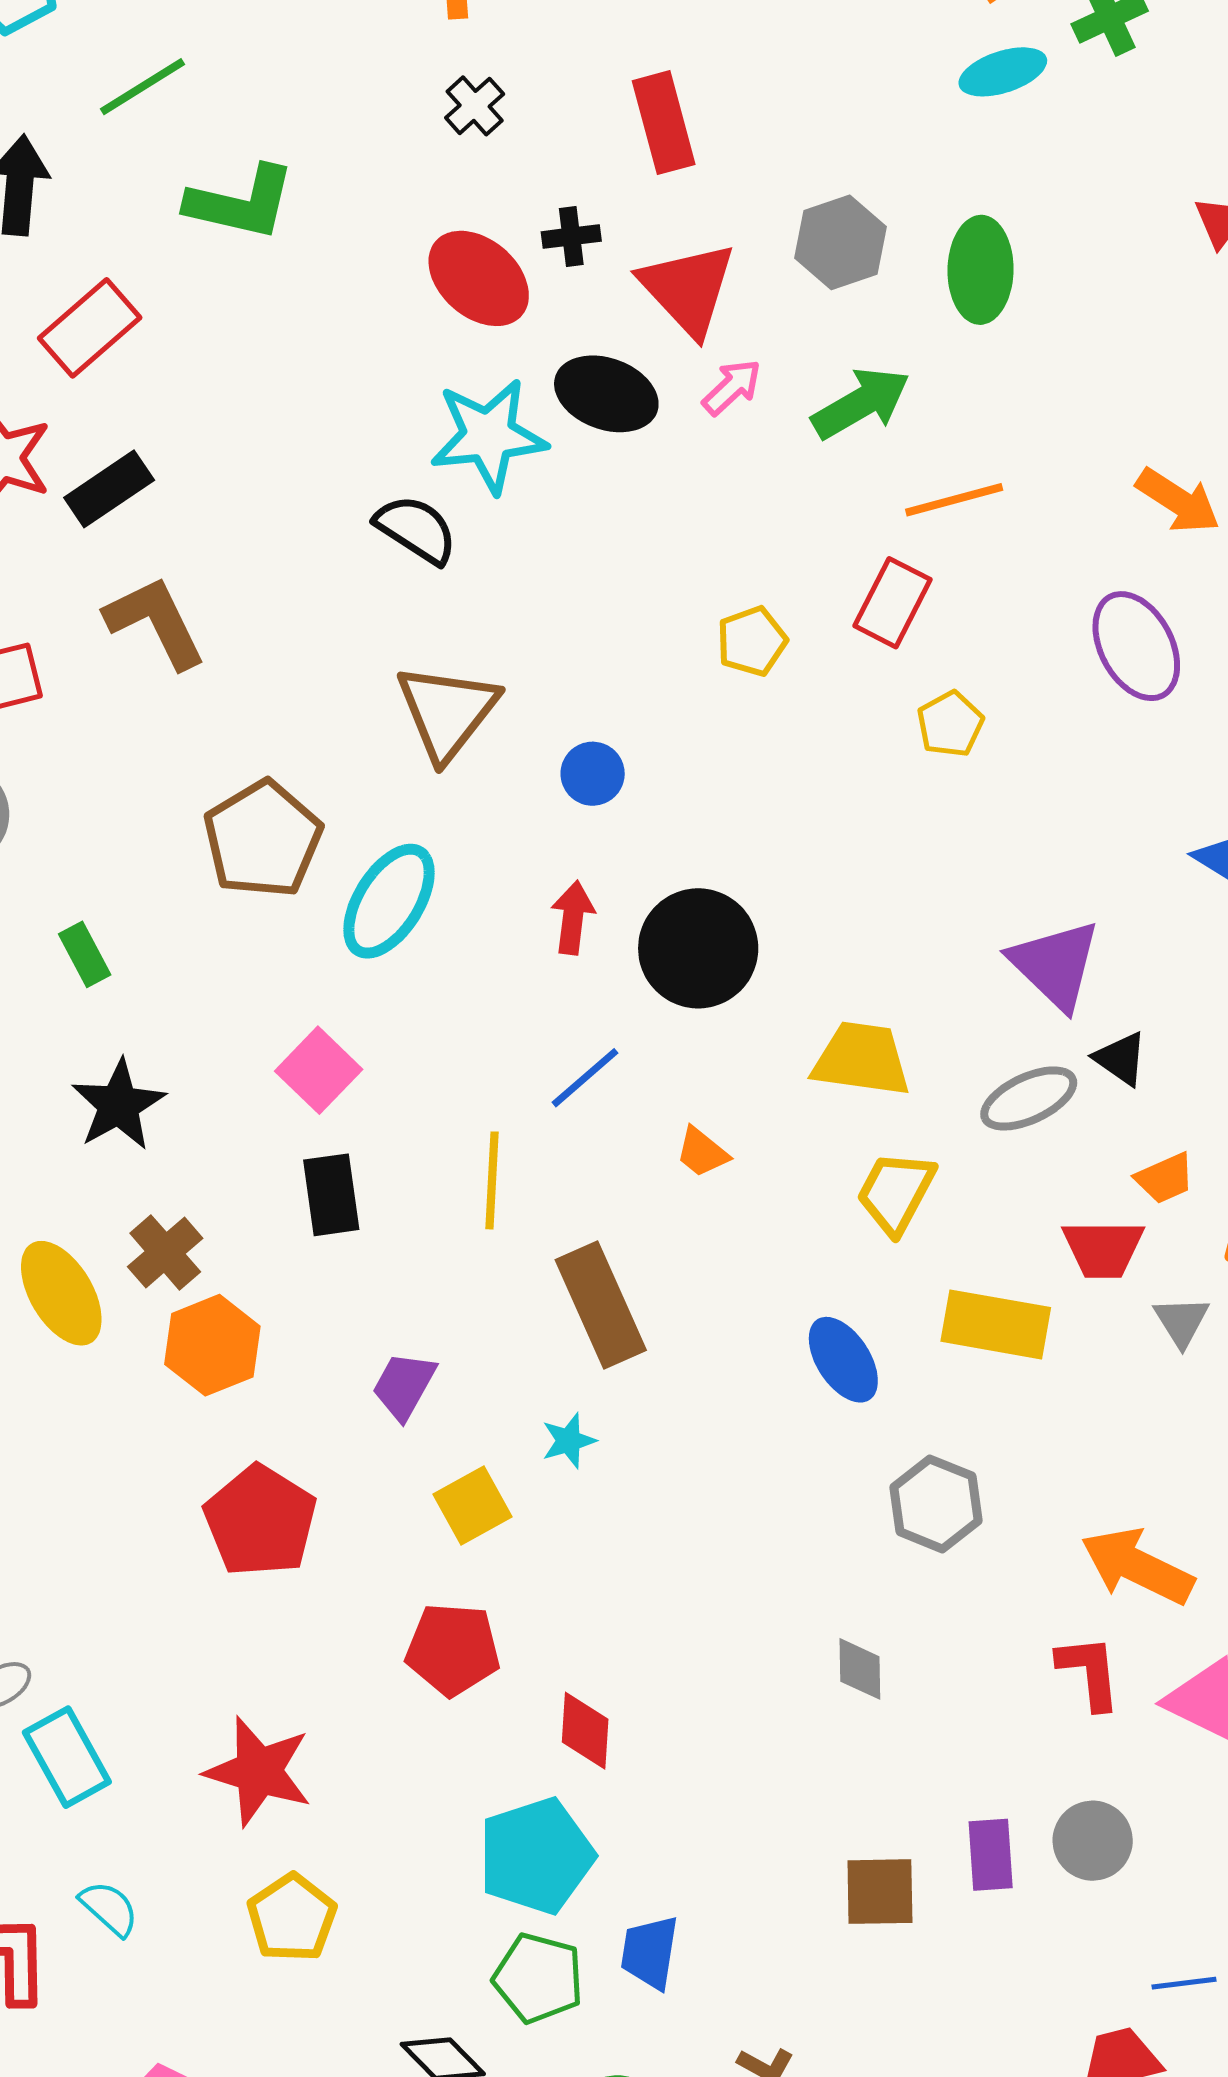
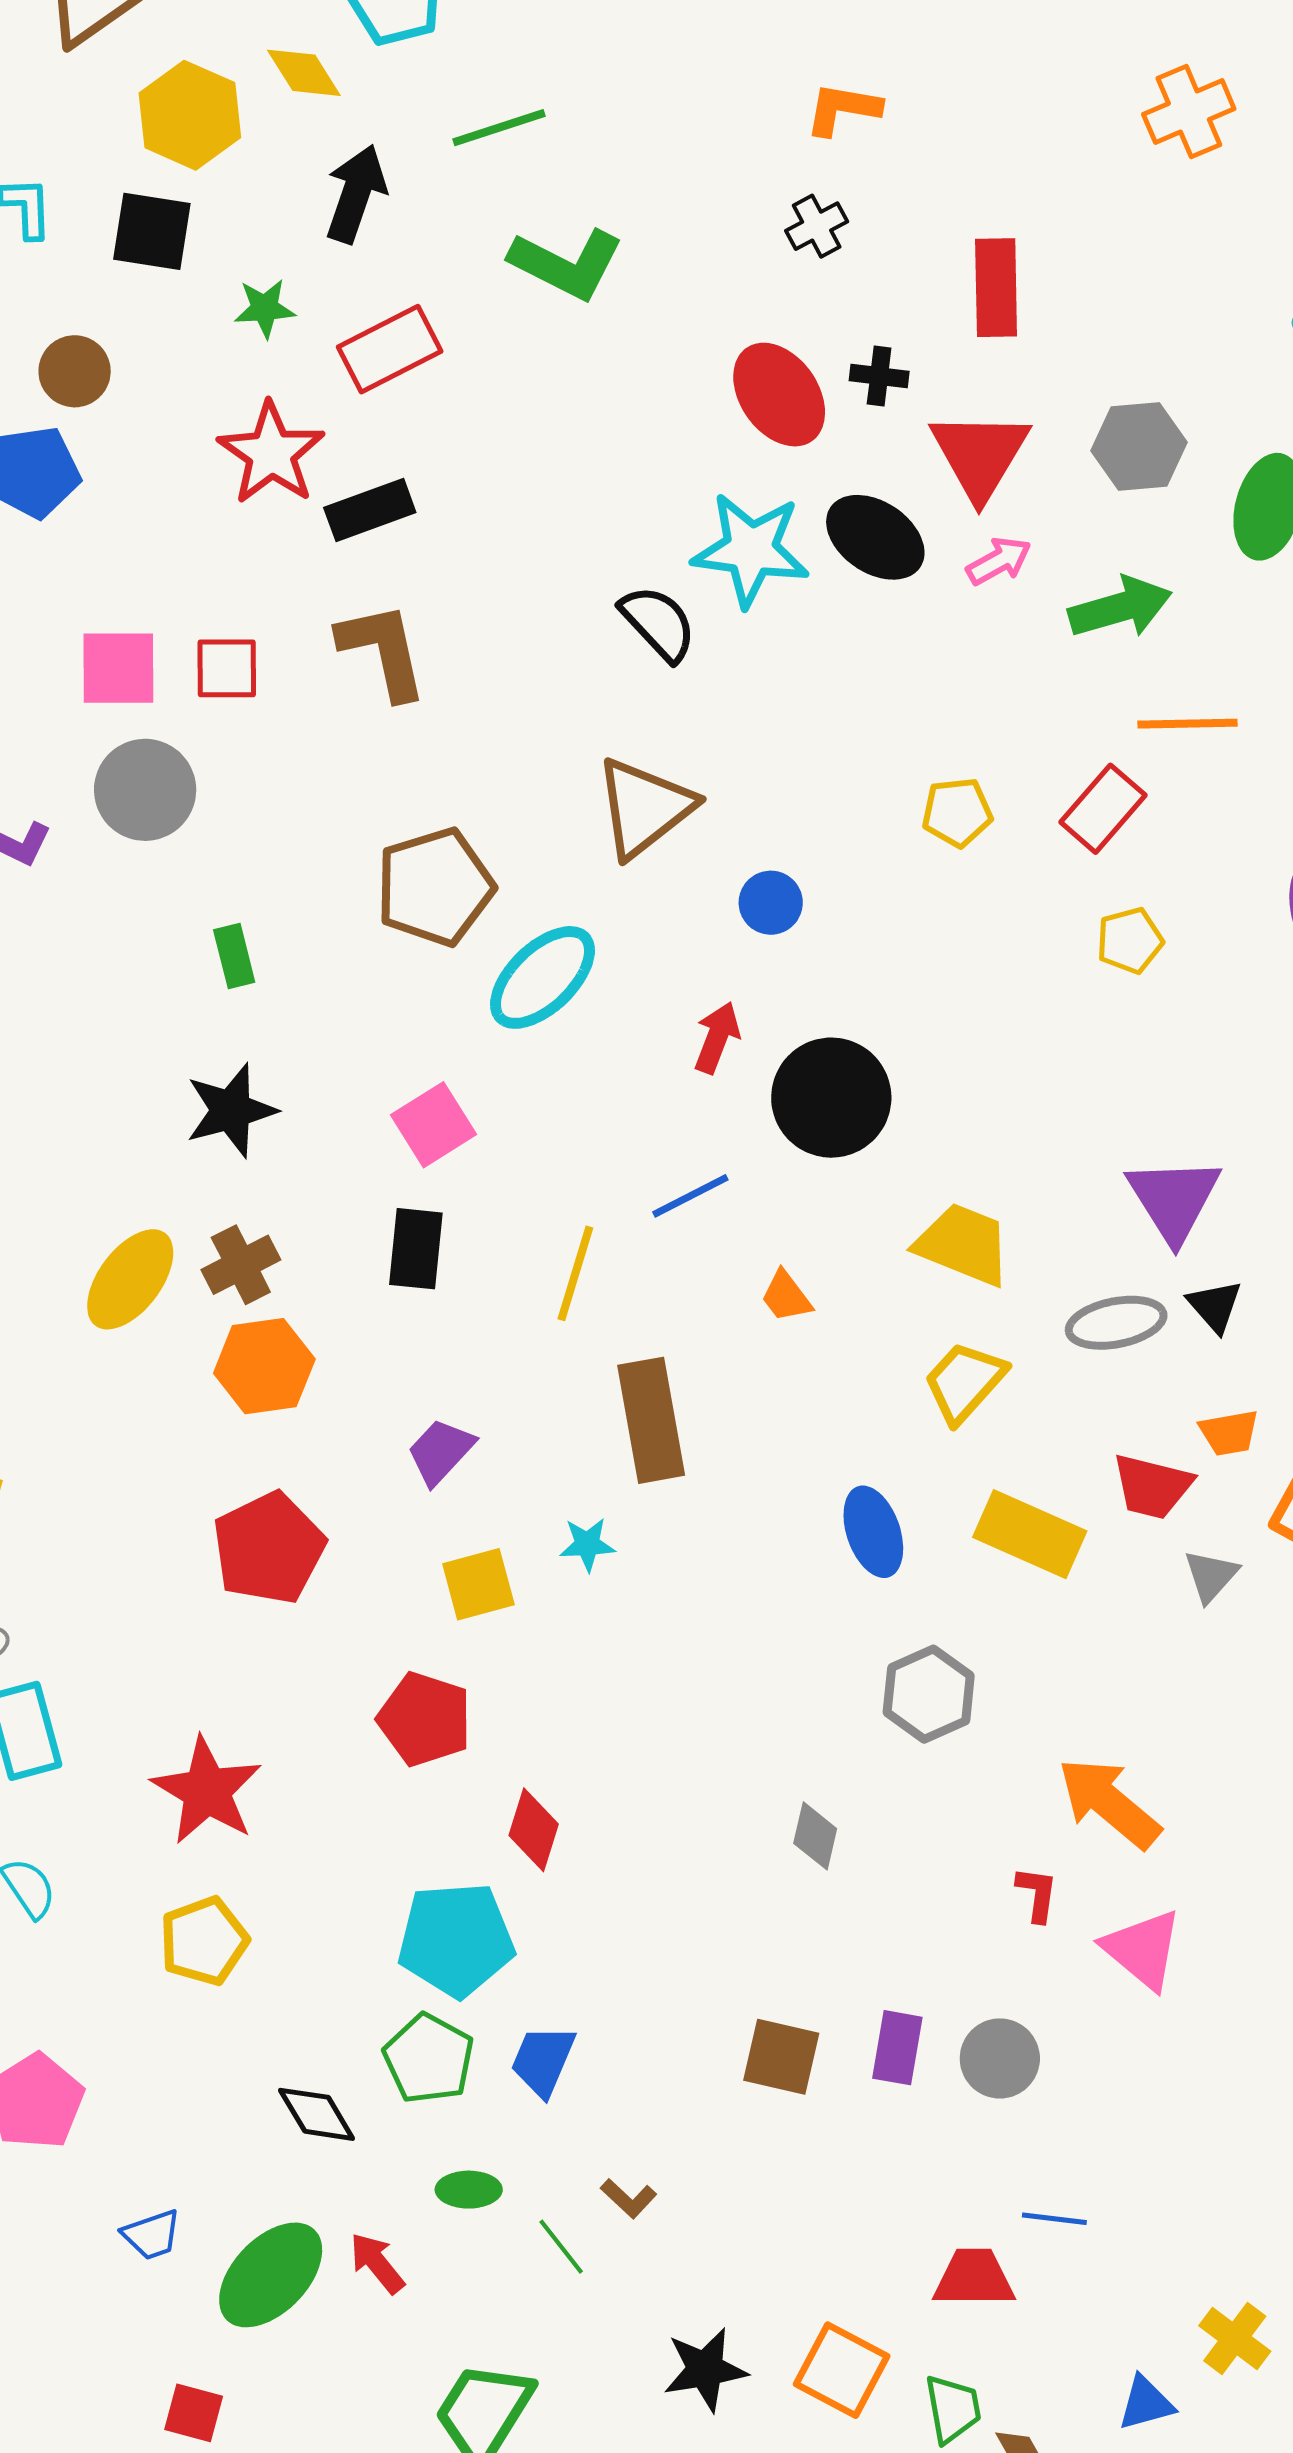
yellow ellipse: (61, 1293) -> (130, 1279), turned 54
red L-shape: (1089, 1672) -> (1037, 1894), size x0.7

